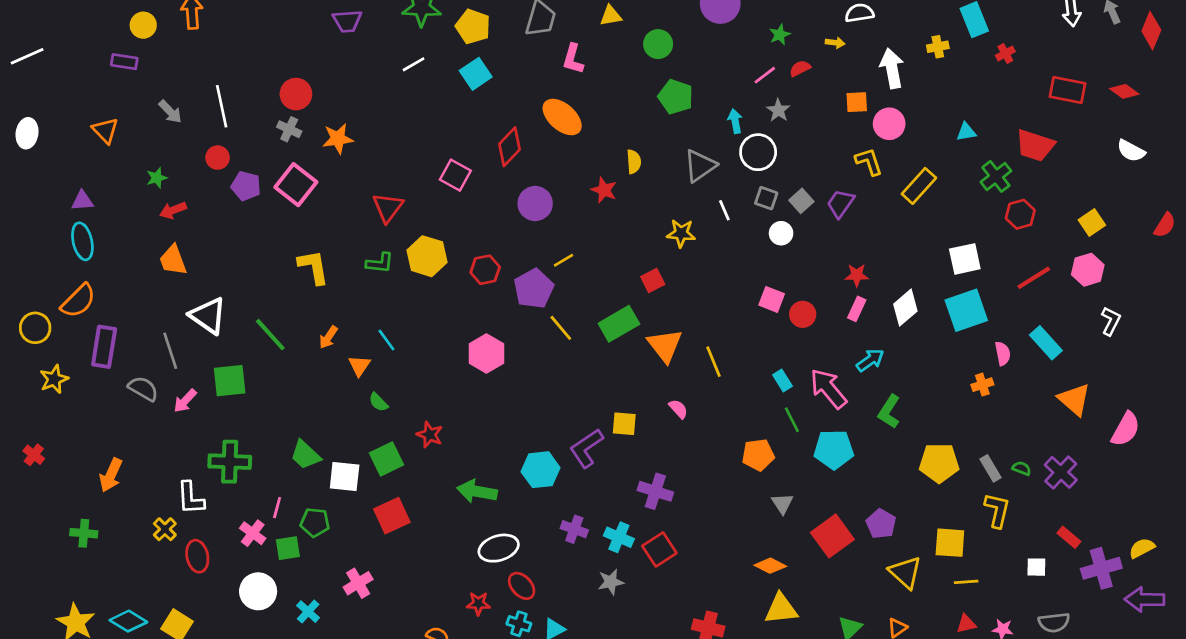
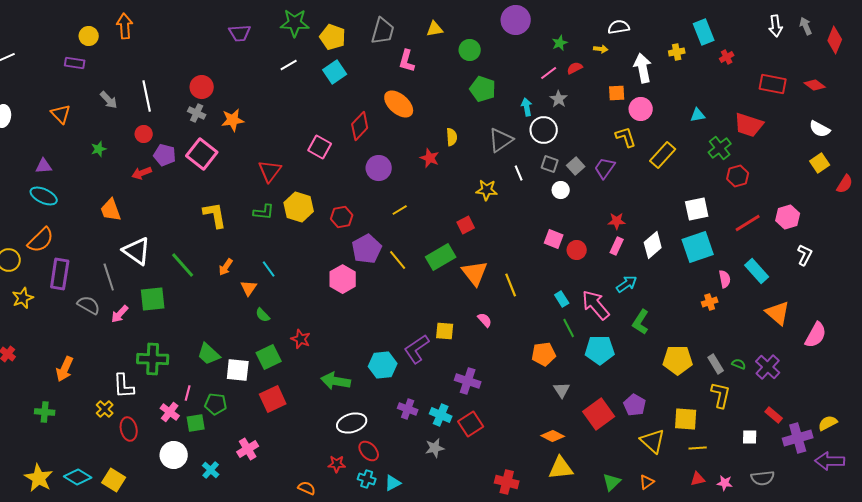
red arrow: (173, 210) -> (142, 173), moved
yellow square: (1092, 222) -> (820, 163), moved
cyan ellipse: (82, 241) -> (44, 196), turned -52
purple pentagon: (534, 289) -> (367, 249), moved

